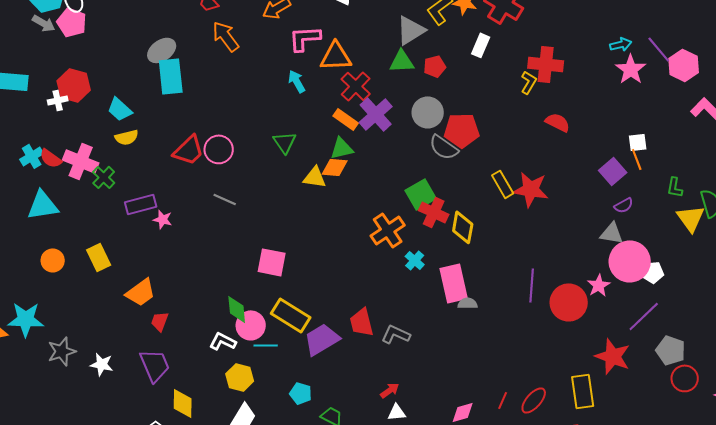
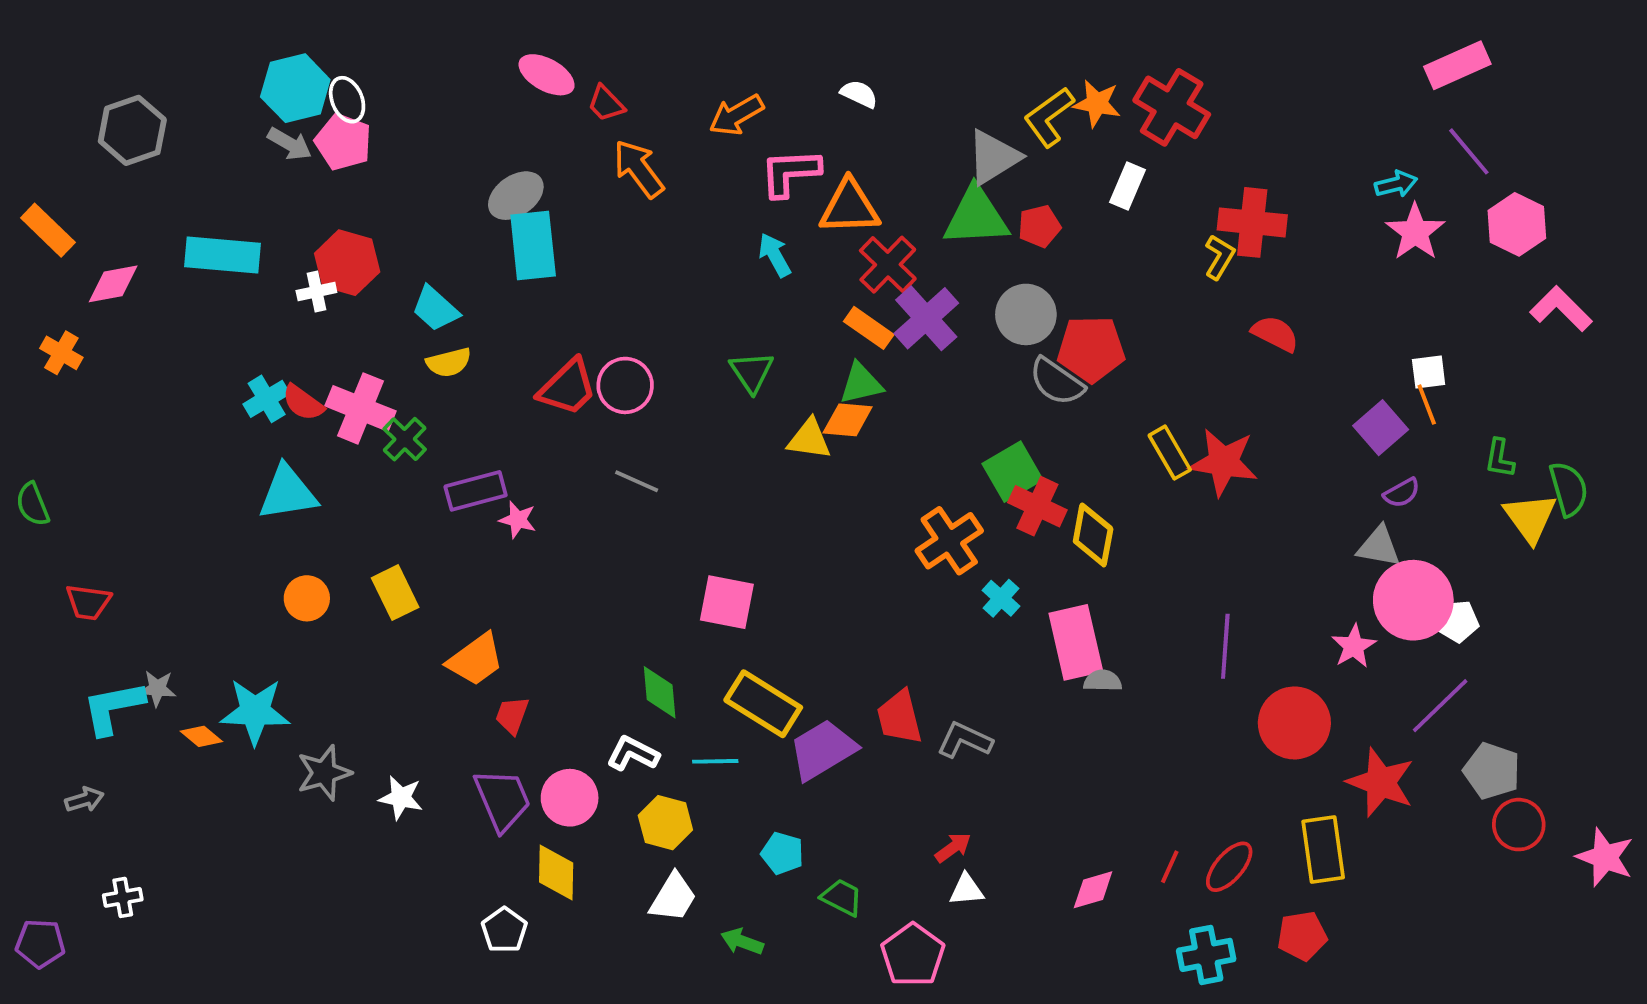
purple line: (659, 49) -> (1469, 151), moved
green triangle: (402, 61) -> (976, 217), size x1.4
red circle: (569, 302) -> (1294, 723), moved
pink circle: (251, 325) -> (570, 798), moved

